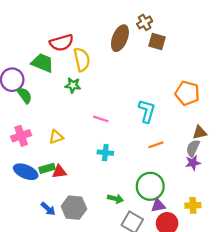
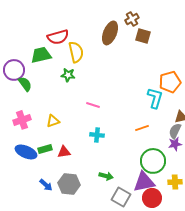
green trapezoid: (42, 63) -> (41, 55), turned -35
orange pentagon: (187, 93) -> (170, 82), turned -30
cyan L-shape: (147, 111) -> (155, 98), moved
red triangle: (59, 172) -> (64, 152), moved
green circle: (150, 186) -> (153, 161), moved
purple triangle: (158, 205) -> (144, 182), size x1.6

